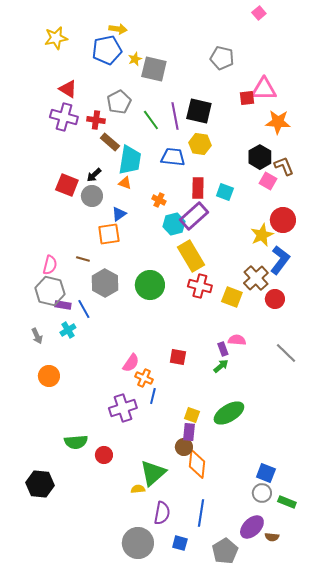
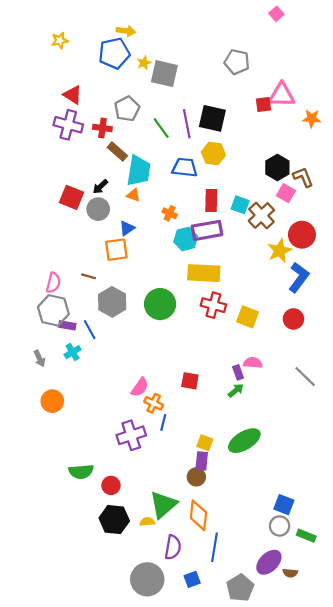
yellow star: (56, 38) -> (60, 40), size x0.7
orange star: (278, 122) -> (312, 118), moved, size x0.7
purple rectangle: (194, 216) -> (207, 230), turned 32
yellow rectangle: (191, 256) -> (204, 273), turned -56
brown cross: (256, 278) -> (261, 215), moved
orange diamond: (197, 464) -> (198, 515), moved
black hexagon: (40, 484) -> (114, 520), moved
blue square: (180, 543) -> (192, 579), turned -35

